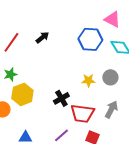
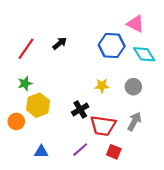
yellow star: (88, 80) -> (102, 86), moved

